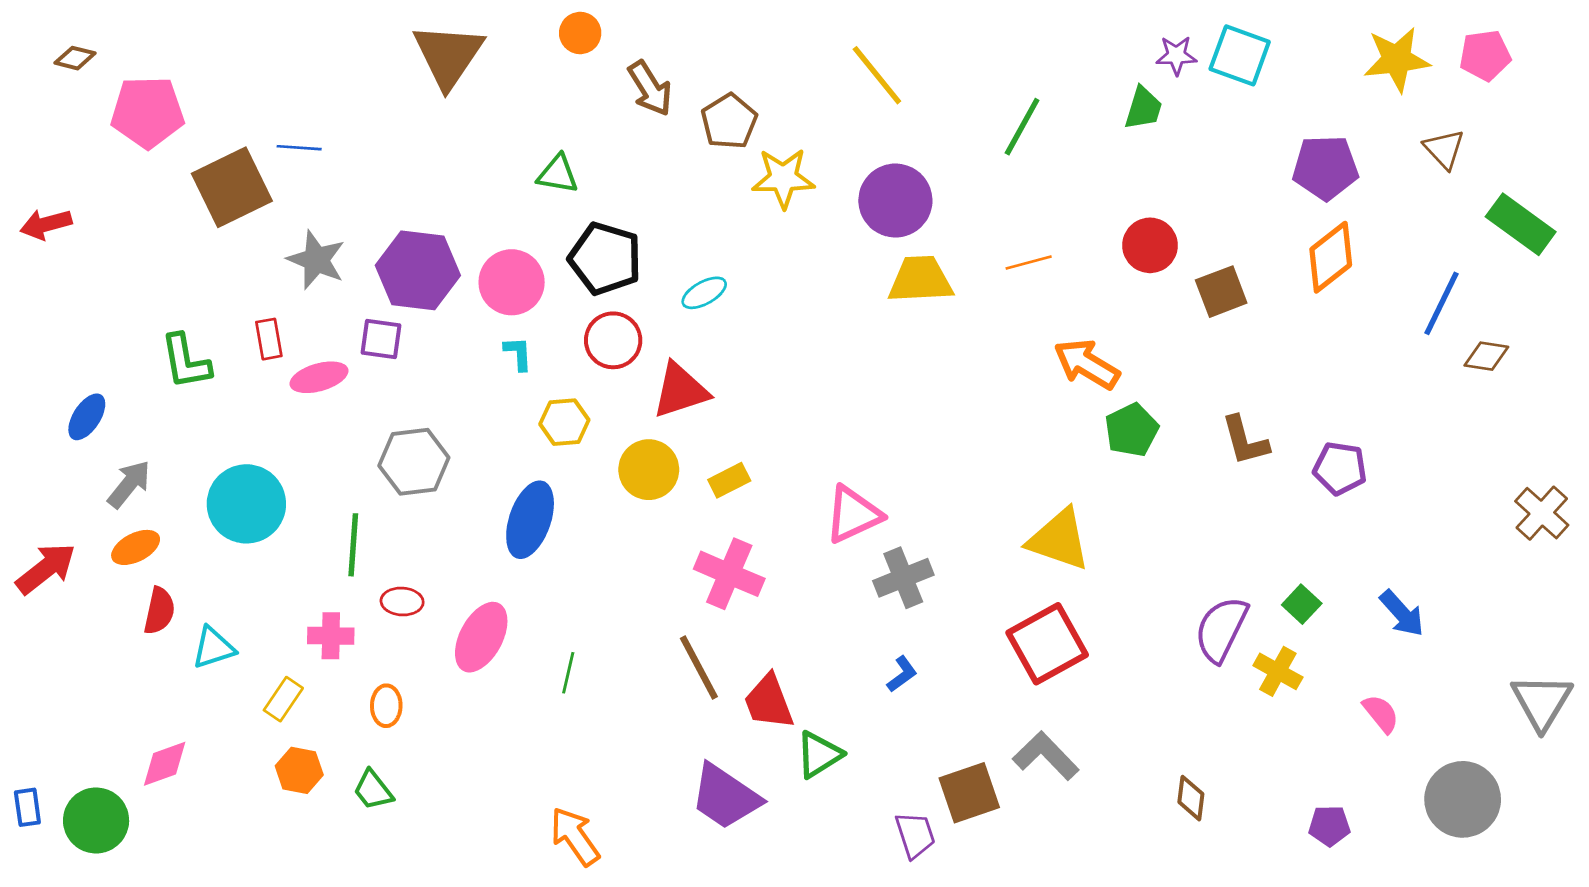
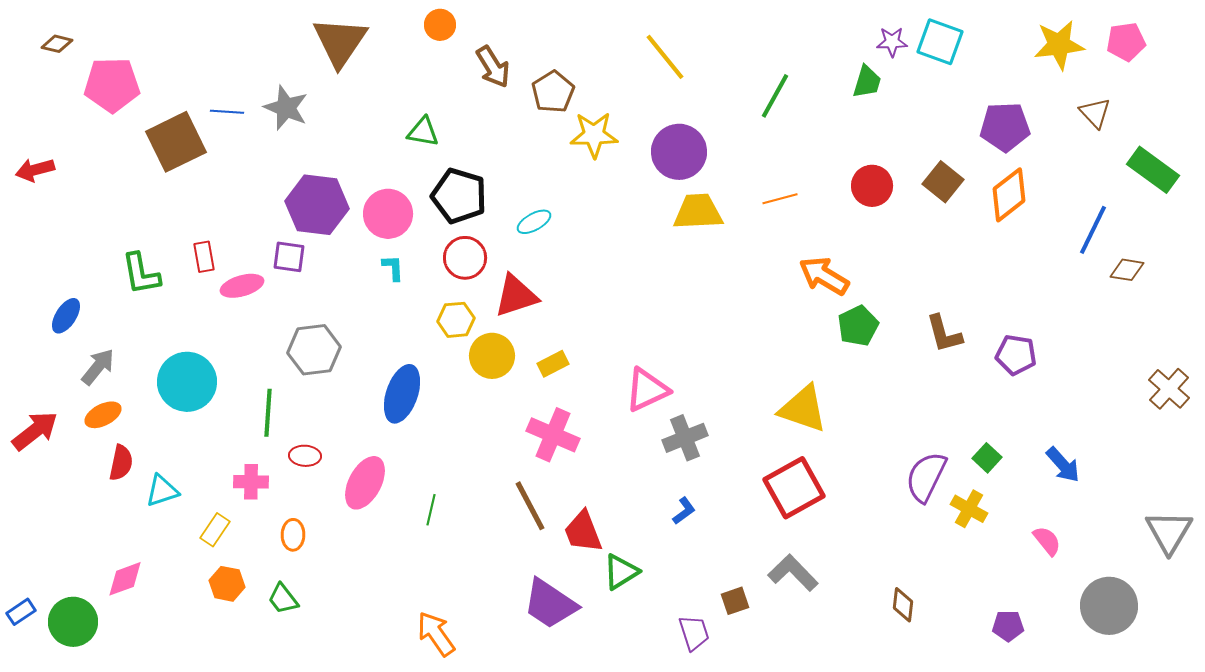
gray star: (316, 260) -> (286, 108), moved
brown square: (1221, 292) -> (943, 182), moved, turned -30
yellow hexagon: (564, 422) -> (456, 320), moved
brown square: (969, 793) -> (735, 601), size x0.6
blue rectangle: (27, 807) -> (21, 612), turned 64

